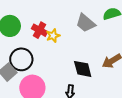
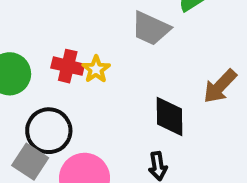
black diamond: (83, 69) -> (169, 116), turned 30

